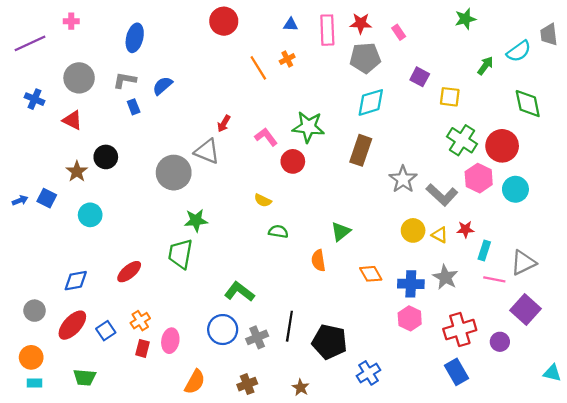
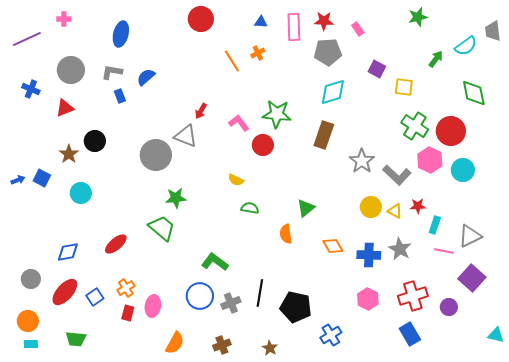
red triangle: (72, 120) -> (65, 108), turned -48
green trapezoid: (180, 254) -> (162, 228), turned 120
pink hexagon: (410, 318) -> (368, 299), moved

